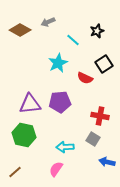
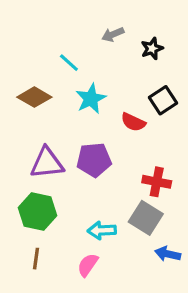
gray arrow: (48, 22) -> (113, 34), moved
brown diamond: (20, 30) -> (34, 97), moved
cyan line: (73, 40) -> (69, 63), moved
gray square: (93, 139) -> (146, 218), size x1.5
brown line: (15, 172) -> (36, 259), moved, turned -40

